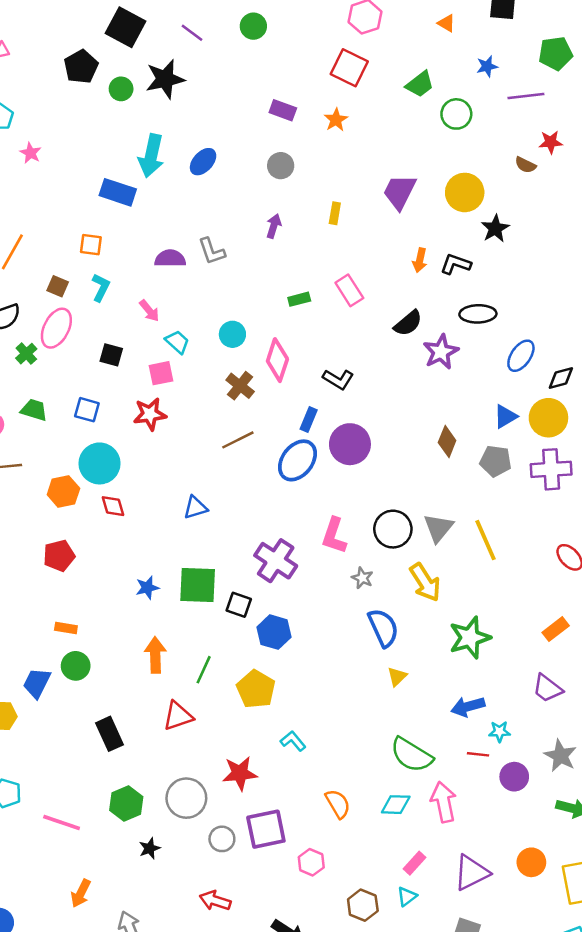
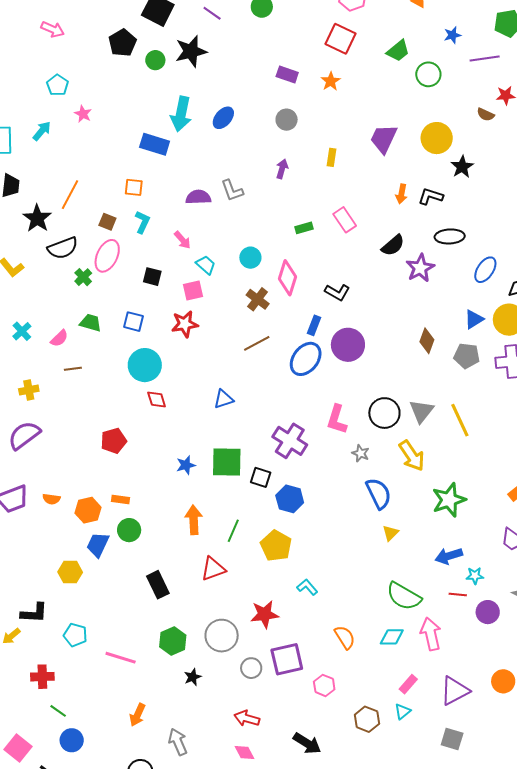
orange hexagon: (63, 492) -> (88, 510), moved

